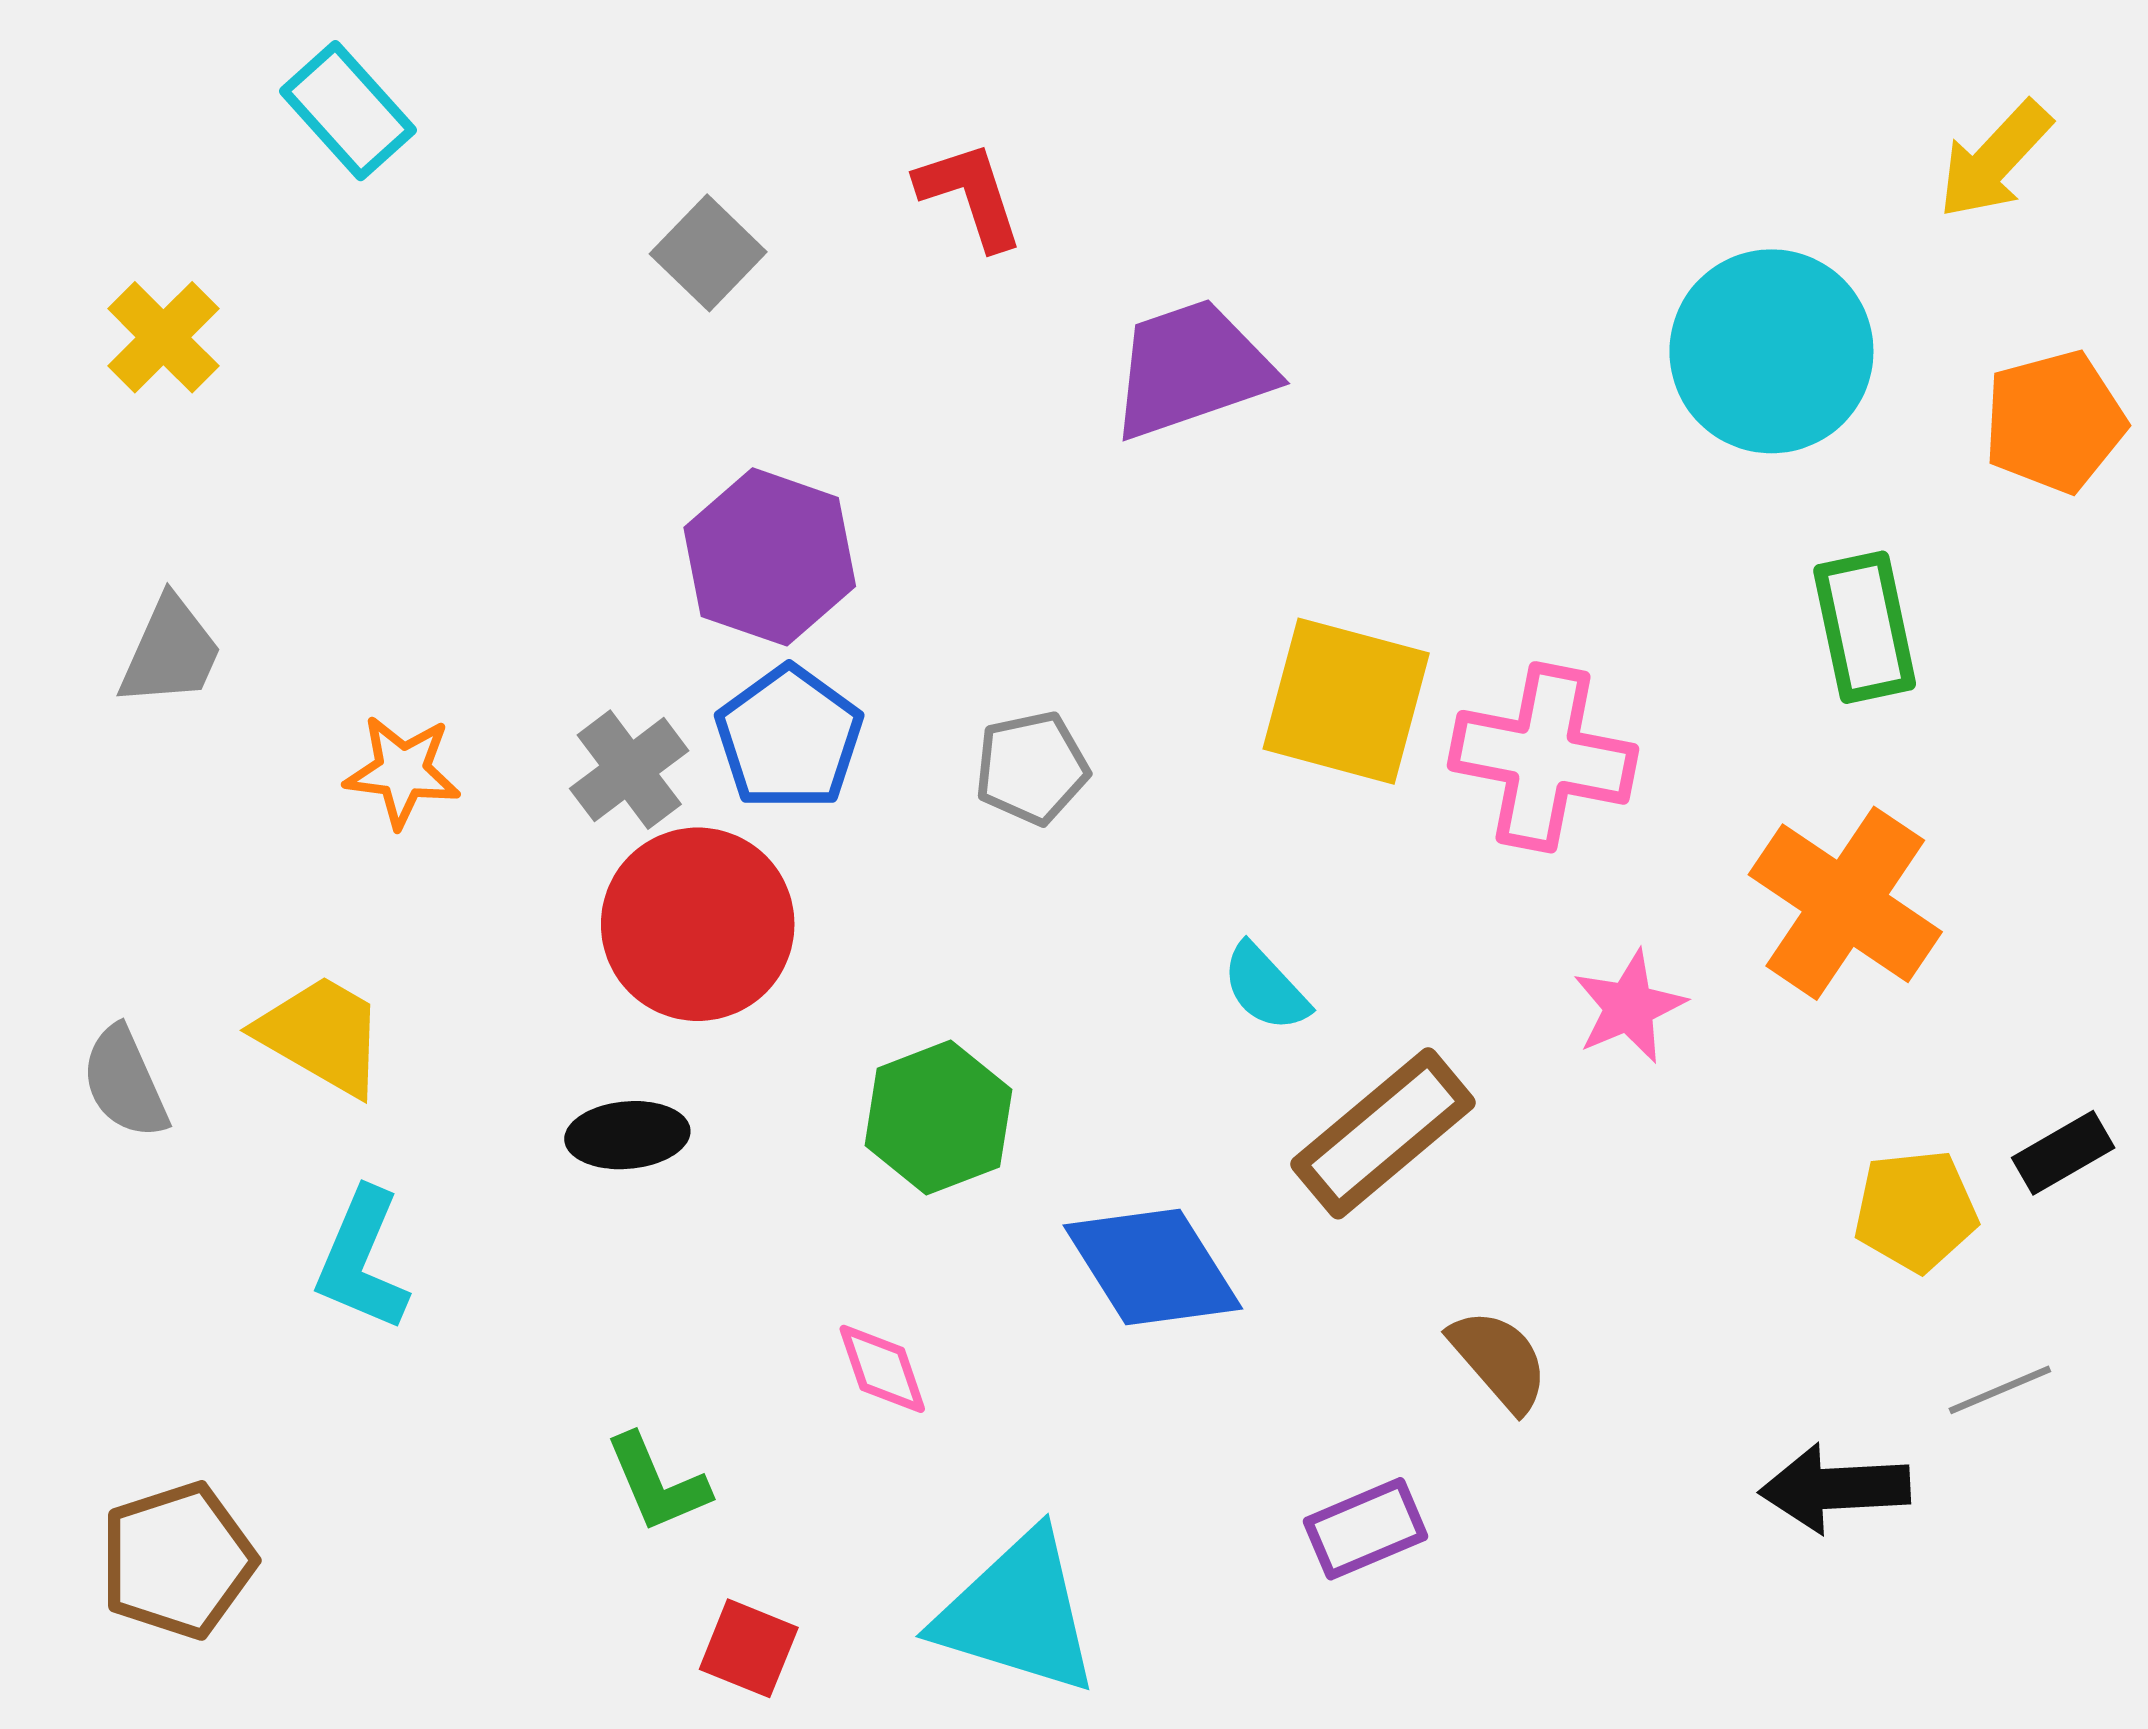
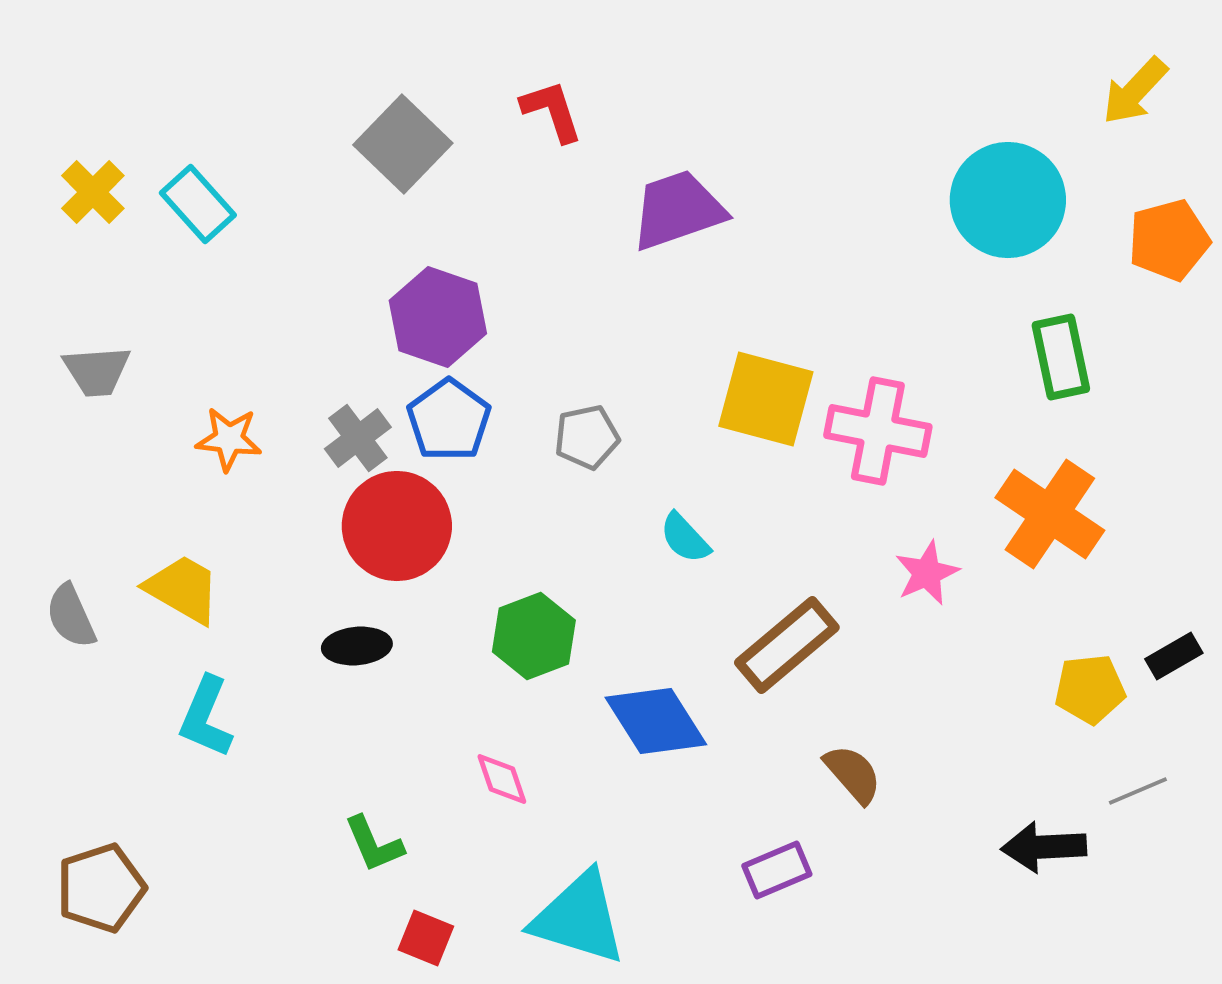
cyan rectangle: (348, 111) -> (198, 204), moved
gray square: (708, 253) -> (403, 144), size x1.5
gray trapezoid: (170, 652) -> (97, 371), turned 62
cyan semicircle: (1265, 988) -> (685, 538), moved

